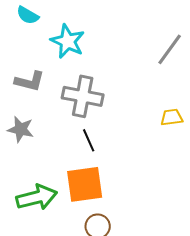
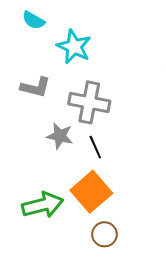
gray star: (21, 129) -> (60, 136), moved
orange square: (85, 184) -> (91, 192), turned -33

